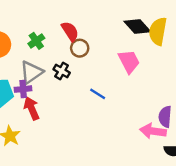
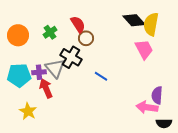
pink trapezoid: (129, 61) -> (144, 49), moved
black cross: (62, 71) -> (71, 57), size x1.5
gray triangle: (32, 72) -> (55, 68), moved, turned -35

